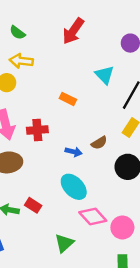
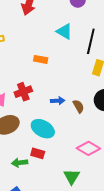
brown semicircle: (99, 143) -> (78, 106), moved, turned -72
cyan ellipse: (74, 187) -> (43, 129), moved

